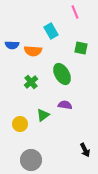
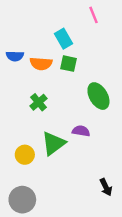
green square: (81, 48) -> (68, 64), moved
green ellipse: (62, 74) -> (98, 96), moved
green triangle: (43, 115) -> (54, 143), size x1.5
gray circle: (31, 160) -> (22, 200), moved

